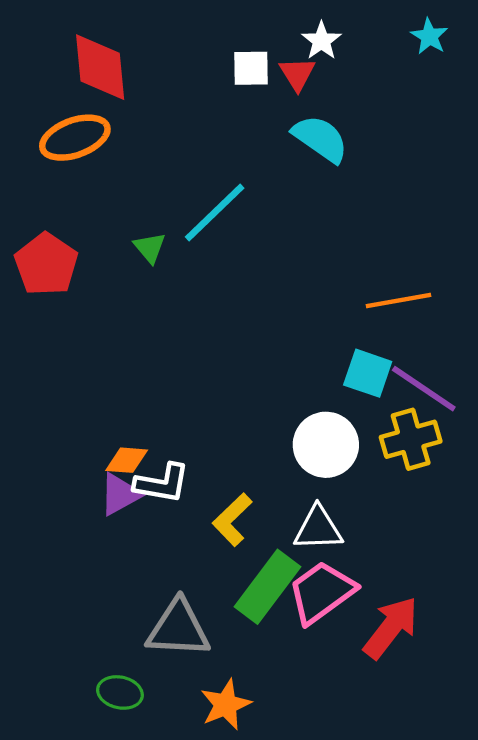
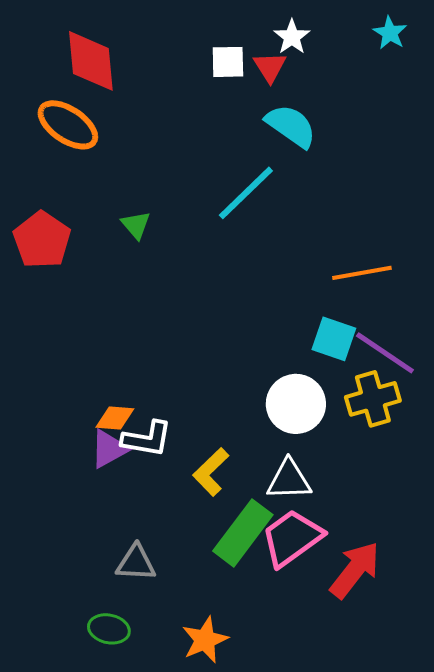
orange ellipse: (75, 138) -> (68, 125), turned 54
cyan line: (215, 212) -> (246, 193), moved
gray triangle: (178, 629) -> (136, 563), moved, size x0.7

